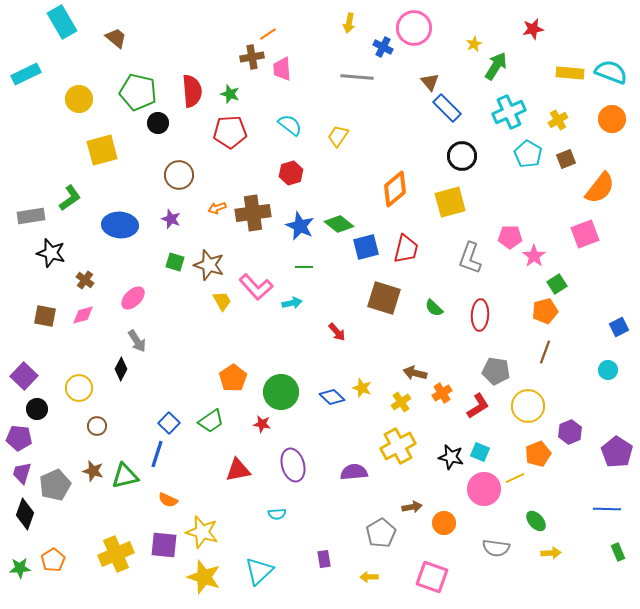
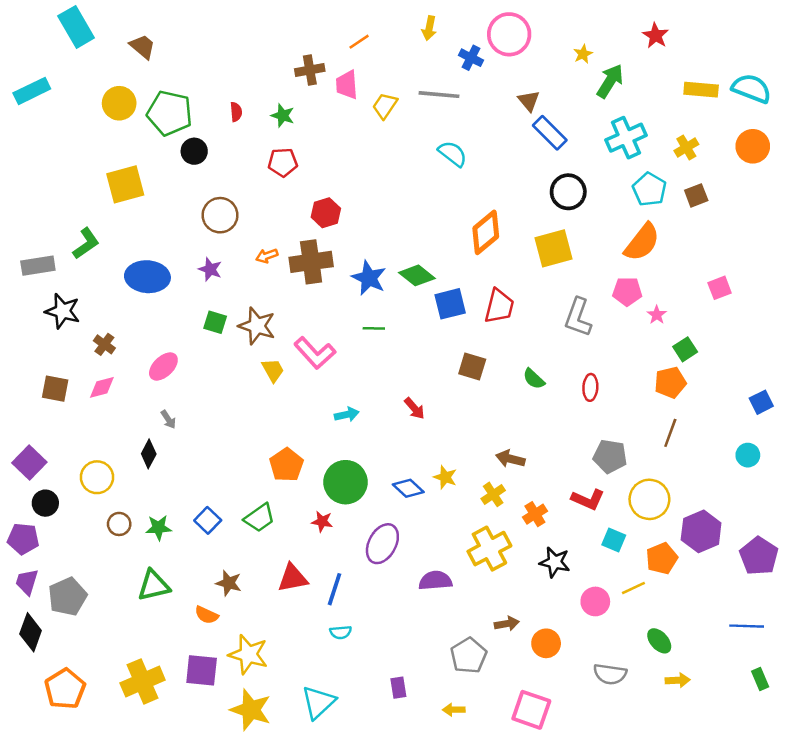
red star: (533, 29) -> (656, 36), turned -30
orange line: (268, 34) -> (359, 42), moved
red semicircle: (192, 91) -> (236, 112), size x0.5
yellow circle: (79, 99) -> (119, 103), moved
cyan semicircle: (290, 125) -> (453, 154), moved
red pentagon: (230, 132) -> (283, 162), size x0.7
yellow trapezoid: (338, 136) -> (385, 106), moved
red hexagon: (291, 173) -> (326, 213), moved
orange semicircle: (600, 188) -> (642, 242), moved
pink square: (585, 234) -> (720, 288), size x0.7
pink star: (534, 256) -> (657, 315), size x0.7
brown square: (384, 298) -> (472, 367), size x0.7
cyan arrow: (292, 303) -> (347, 414), moved
red ellipse: (480, 315) -> (590, 387), size x0.7
gray arrow: (137, 341) -> (168, 419), size x0.7
orange cross: (442, 393) -> (535, 514), moved
red L-shape: (478, 406) -> (588, 499), turned 56
purple hexagon: (570, 432) -> (701, 531), size x1.4
cyan square: (480, 452) -> (614, 540), moved
blue line: (157, 454) -> (334, 589), moved
purple ellipse: (293, 465) -> (382, 544), moved, turned 44
brown star: (93, 471) -> (229, 583), moved
pink circle: (484, 489) -> (595, 601), size x0.7
orange pentagon: (53, 560) -> (65, 689), size x1.4
green star: (20, 568) -> (159, 528), moved

